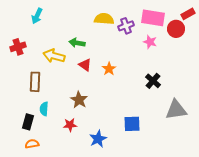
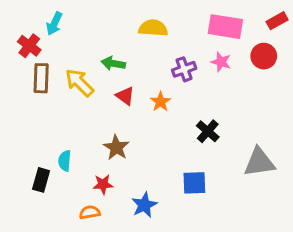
purple cross: (126, 26) -> (184, 69), moved
red circle: (176, 29) -> (264, 56), moved
red cross: (18, 47) -> (29, 46), moved, turned -35
yellow arrow: (54, 56) -> (79, 83), turned 30
black cross: (153, 81) -> (208, 131), moved
brown rectangle: (35, 82) -> (41, 78), moved
orange semicircle: (32, 144) -> (90, 212), moved

